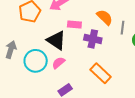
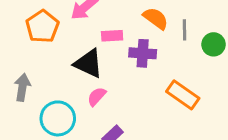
cyan circle: (36, 61) -> (58, 118), moved
orange rectangle: (101, 73) -> (183, 95), moved

